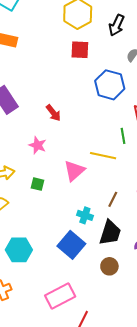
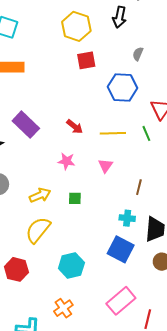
black arrow: (117, 25) -> (119, 17), moved
yellow line: (103, 156) -> (113, 133), moved
pink triangle: (74, 171) -> (105, 166), moved, size x0.7
brown line: (113, 199) -> (139, 187), moved

